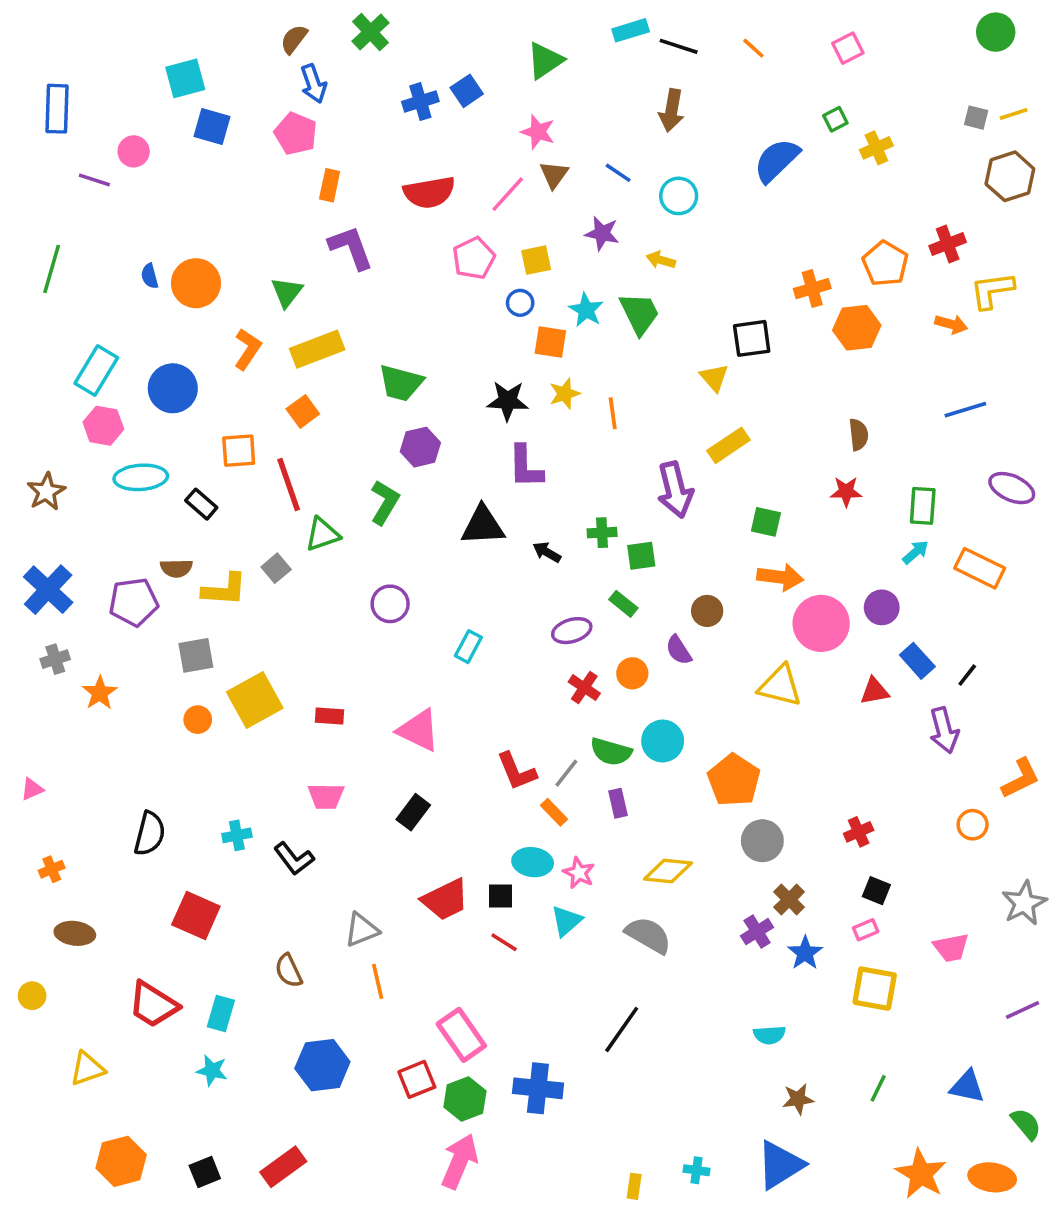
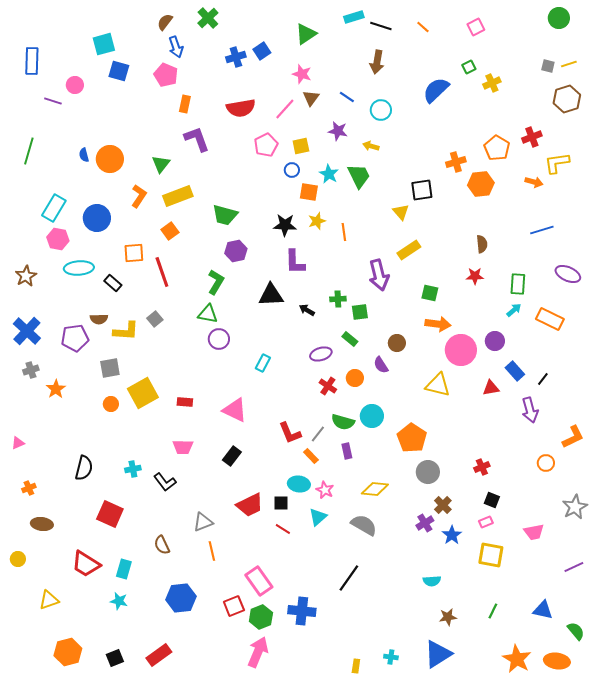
green triangle: (322, 534) -> (208, 314), moved, turned 30

